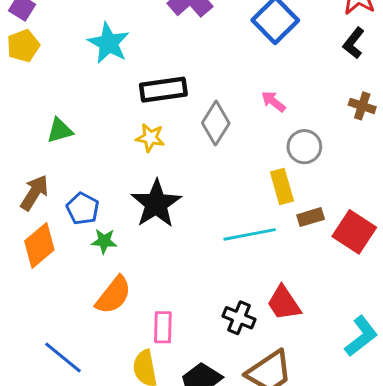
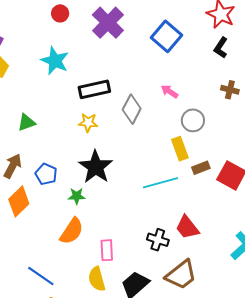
green star: (104, 241) -> (77, 196), moved

